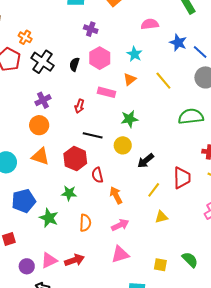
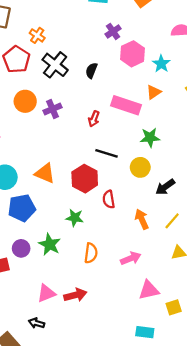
purple cross: (91, 29) -> (113, 31), turned 32
pink hexagon: (100, 58) -> (133, 54), moved
pink rectangle: (107, 92) -> (126, 105), size x1.4
orange circle: (39, 125) -> (25, 101), moved
orange arrow: (116, 195) -> (142, 219), moved
blue pentagon: (24, 201) -> (22, 208), moved
pink triangle: (120, 254) -> (149, 290), moved
yellow square: (160, 265) -> (174, 307), turned -32
purple circle: (27, 266) -> (21, 248), moved

